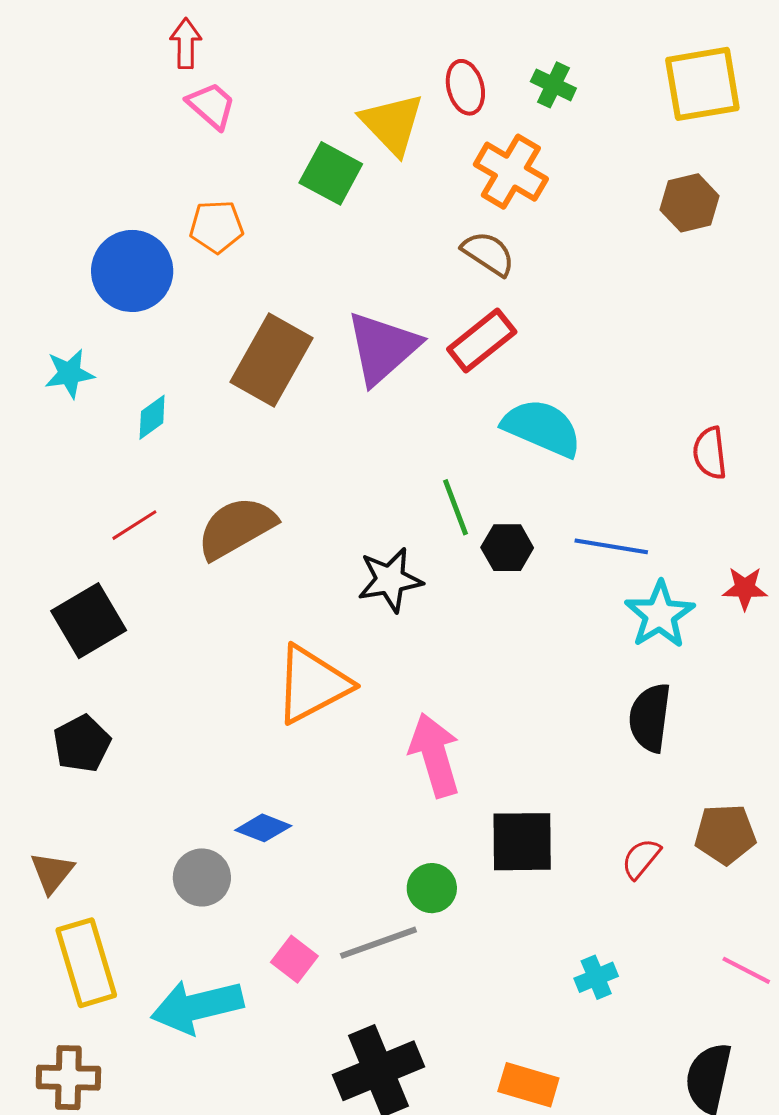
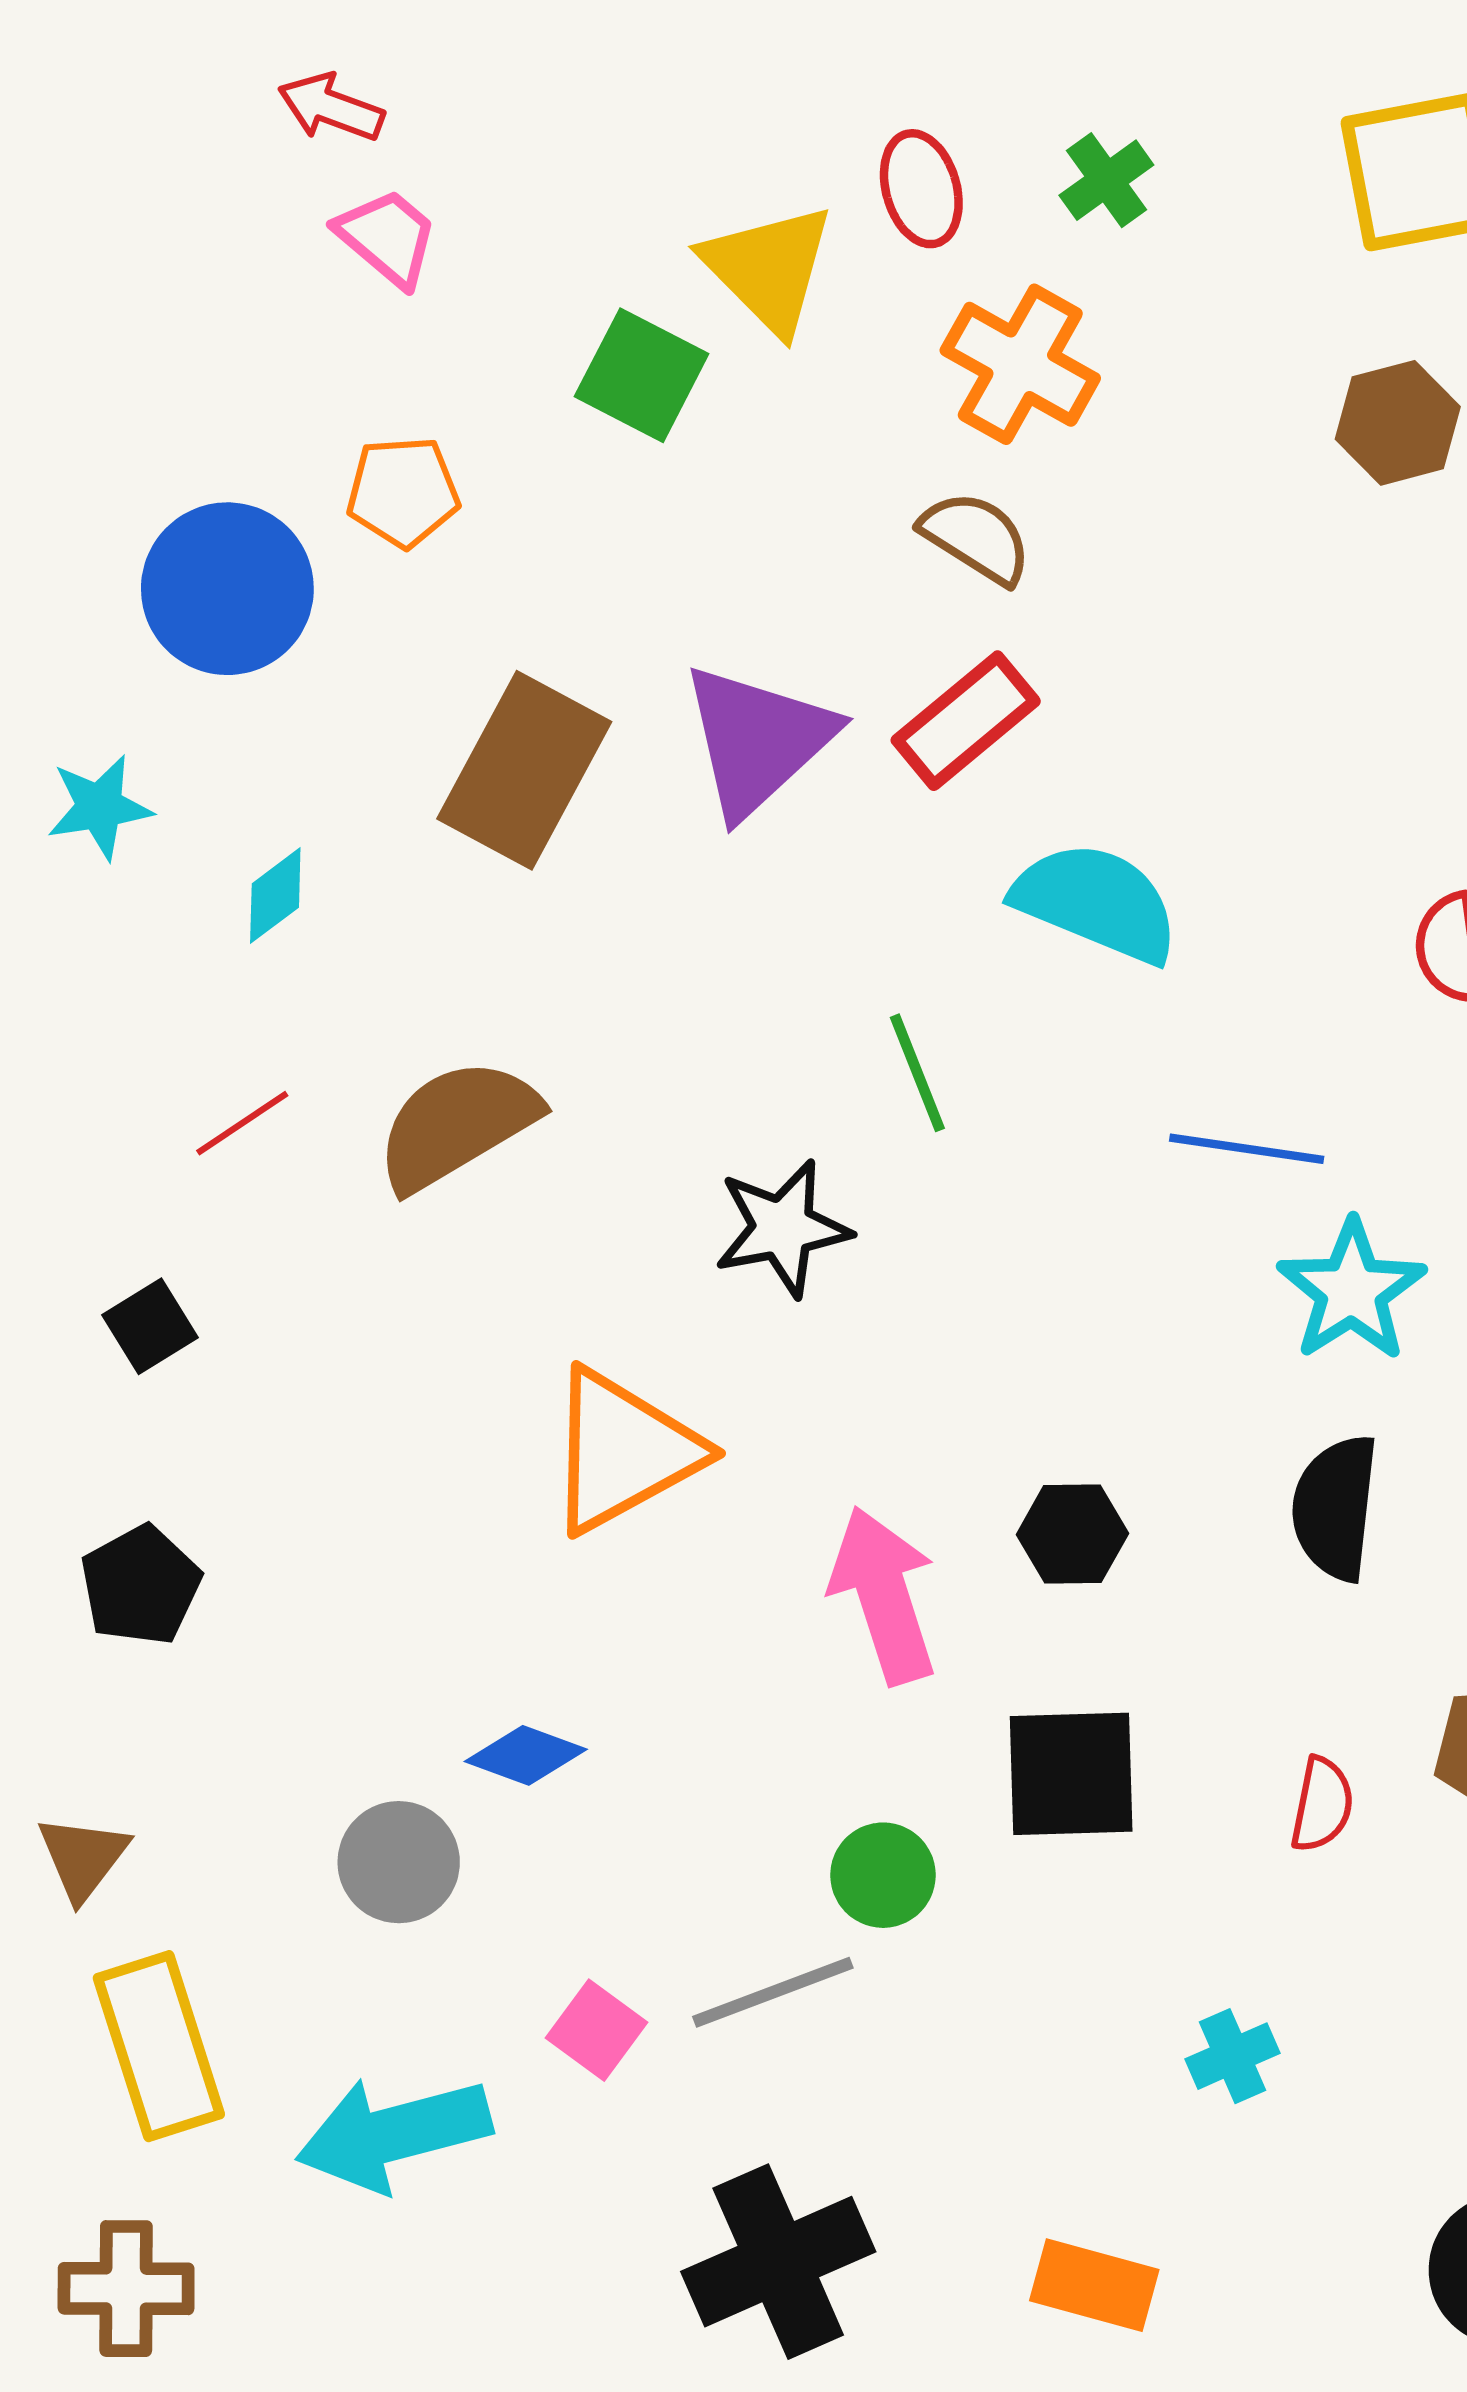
red arrow: (186, 43) -> (331, 108), turned -69
green cross: (553, 85) -> (1106, 180), turned 30
black hexagon: (507, 548) -> (1072, 1534), moved
black square: (89, 621) -> (150, 1326), size x0.6
red semicircle: (641, 859) -> (1322, 1805), turned 153

